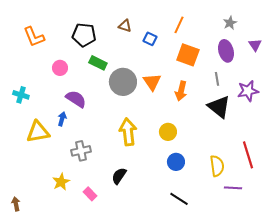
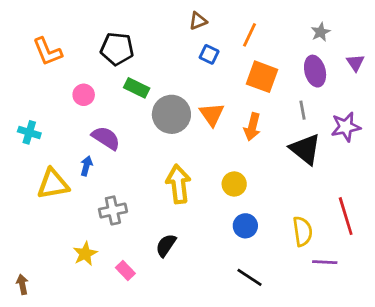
brown triangle: (125, 26) -> (198, 21), moved, turned -40

